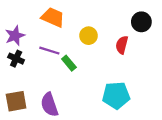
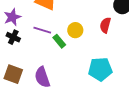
yellow circle: (89, 36) -> (75, 30), moved
brown square: (16, 101) -> (13, 74), turned 30

